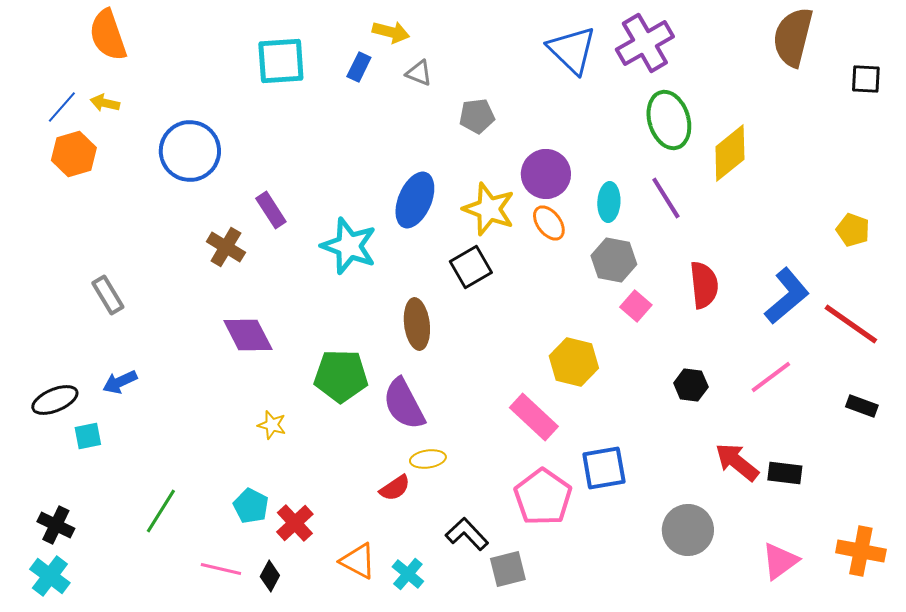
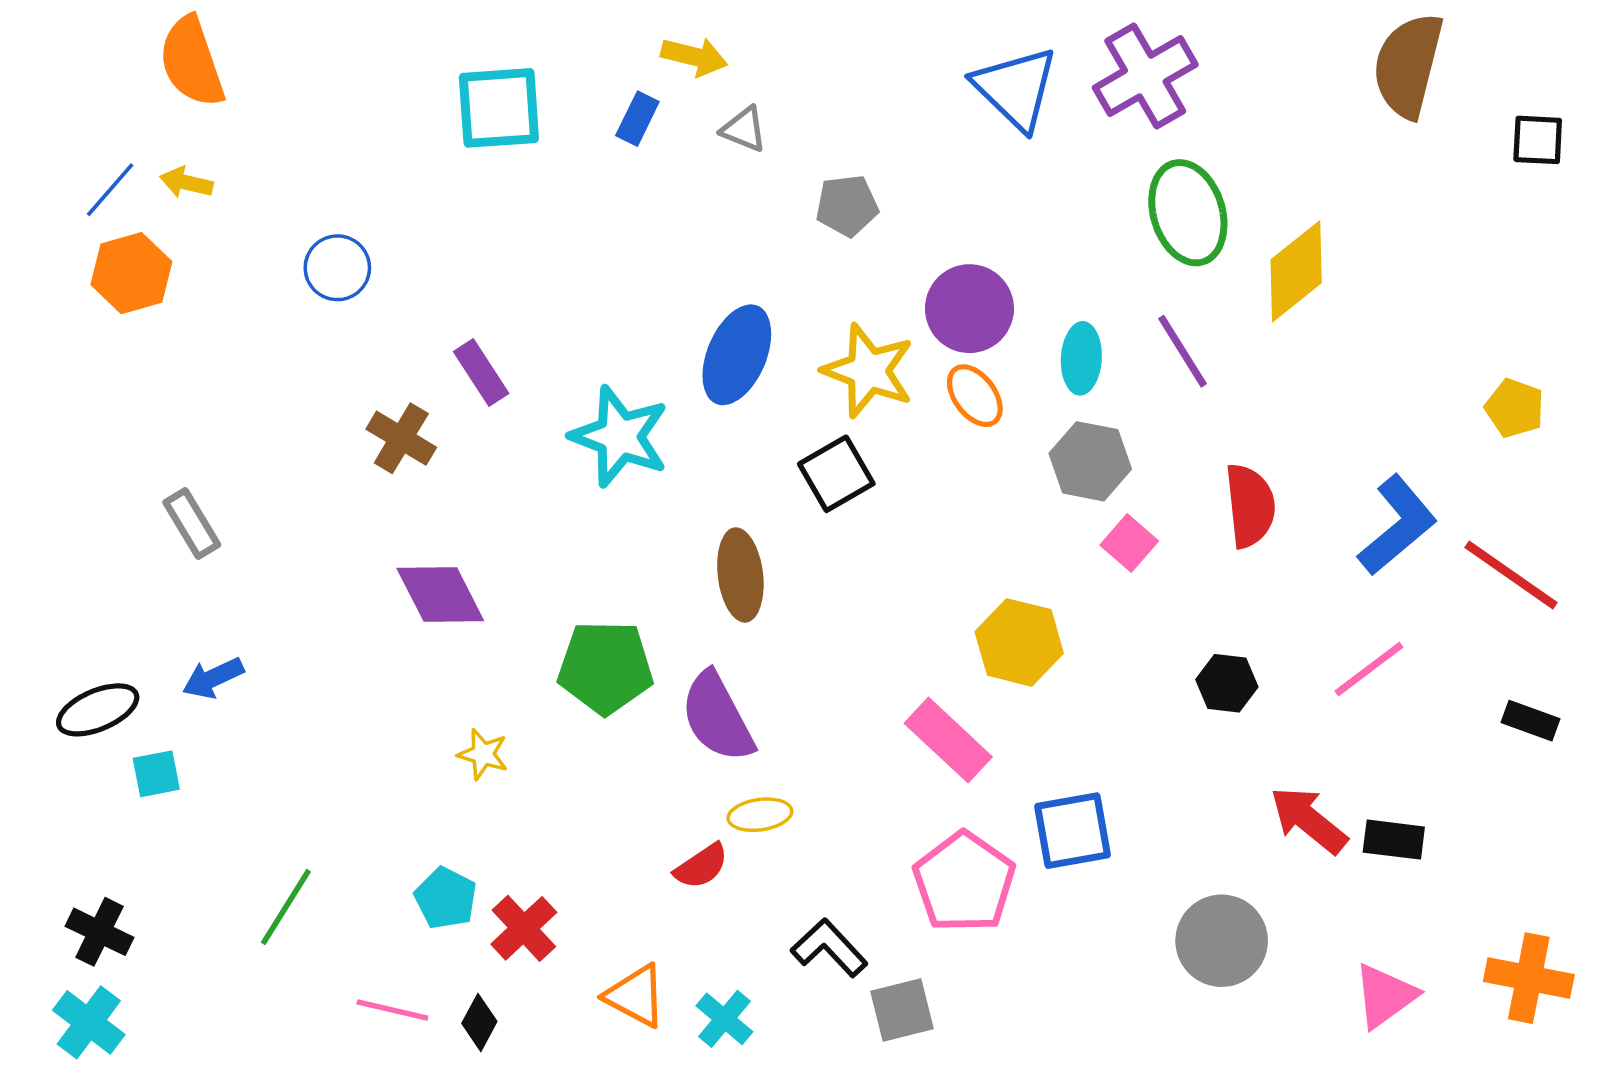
blue circle: (190, 151) -> (337, 268), size x0.6

